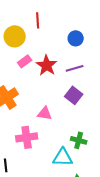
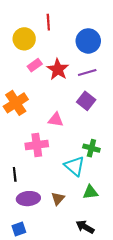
blue circle: (76, 38) -> (88, 41), size x1.5
cyan triangle: (63, 157) -> (75, 166), turned 40

